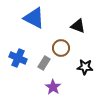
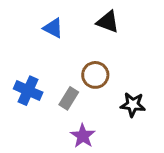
blue triangle: (34, 18) -> (53, 28), size x0.6
black triangle: (78, 26) -> (108, 22), moved

